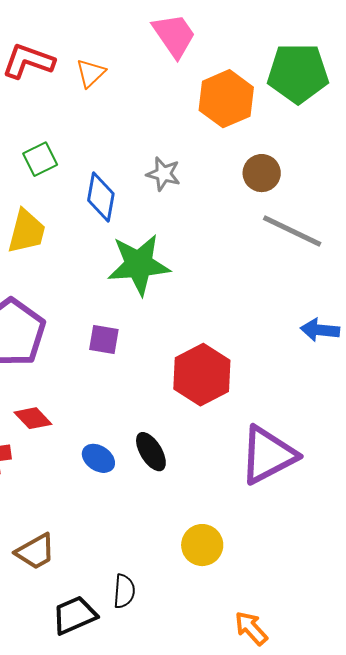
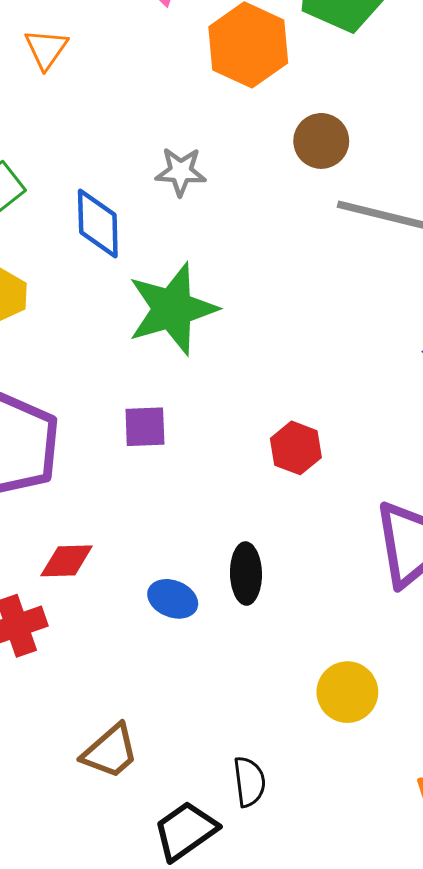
red hexagon: (202, 375) -> (296, 448), size x0.6
red diamond: (33, 418) -> (67, 561), turned -36
black ellipse: (151, 452) -> (246, 574), turned 42

